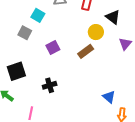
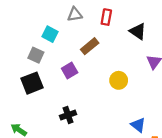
yellow circle: (96, 32) -> (119, 80), moved
brown rectangle: (86, 51) -> (90, 46), moved
black square: (16, 71) -> (32, 83), moved

